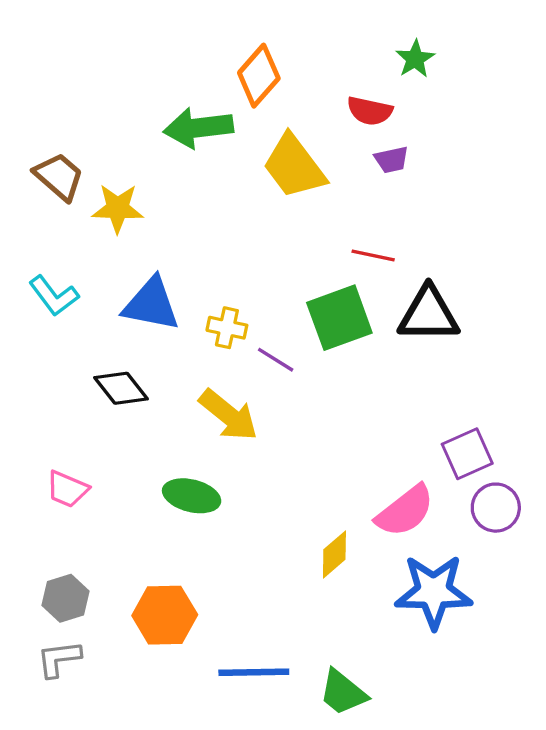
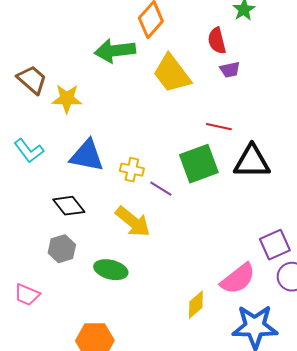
red semicircle: (370, 111) -> (217, 41), turned 64
pink trapezoid: (67, 489) -> (27, 295), moved
gray hexagon: (66, 598) -> (62, 249), moved

